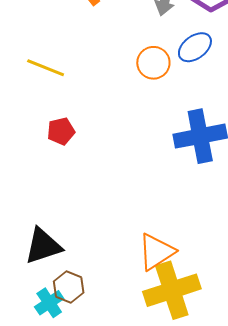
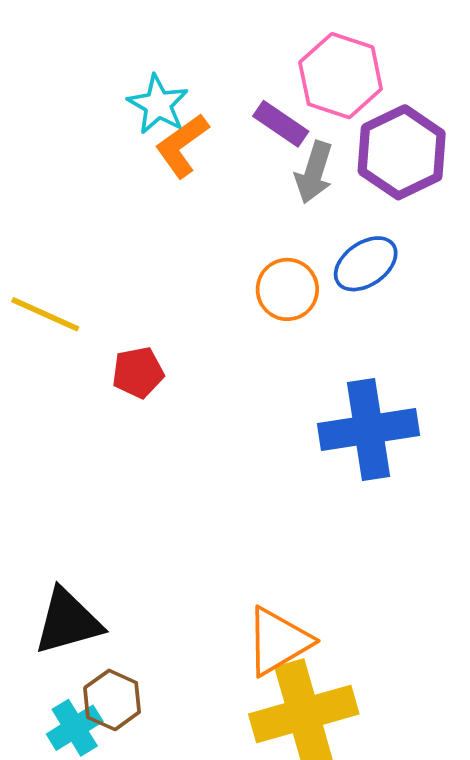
yellow line: (46, 68) -> (45, 314), moved
red pentagon: (61, 131) -> (138, 372), moved

